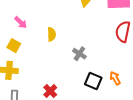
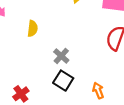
black square: (93, 81) -> (63, 81), moved

